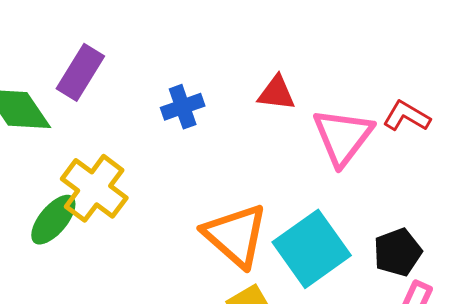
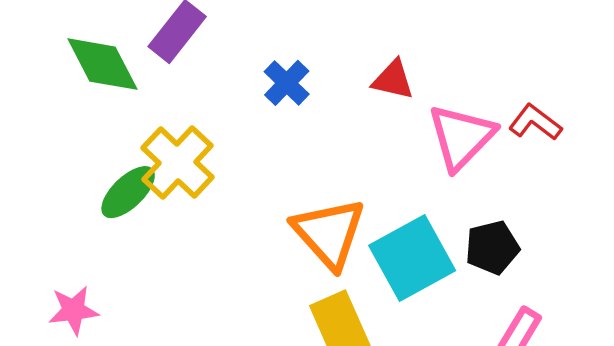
blue cross: (183, 107) -> (287, 83), turned -33
black pentagon: (398, 252) -> (492, 247), moved

